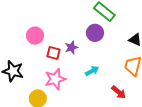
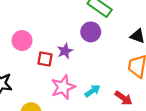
cyan arrow: (92, 71) -> (92, 91), moved
pink star: (55, 79) -> (63, 87), moved

